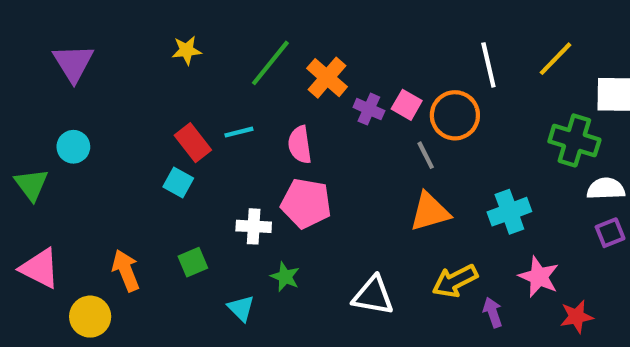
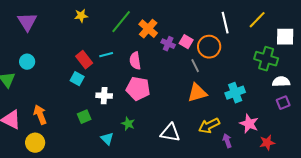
white cross: (254, 226) -> (104, 96), moved
orange arrow: (126, 270) -> (40, 115), moved

